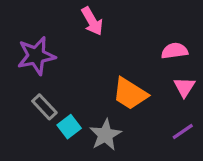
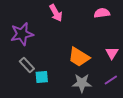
pink semicircle: (175, 51) -> (102, 13), moved
cyan square: (69, 127) -> (42, 77), turned 32
gray star: (105, 135) -> (82, 83), moved, turned 30

